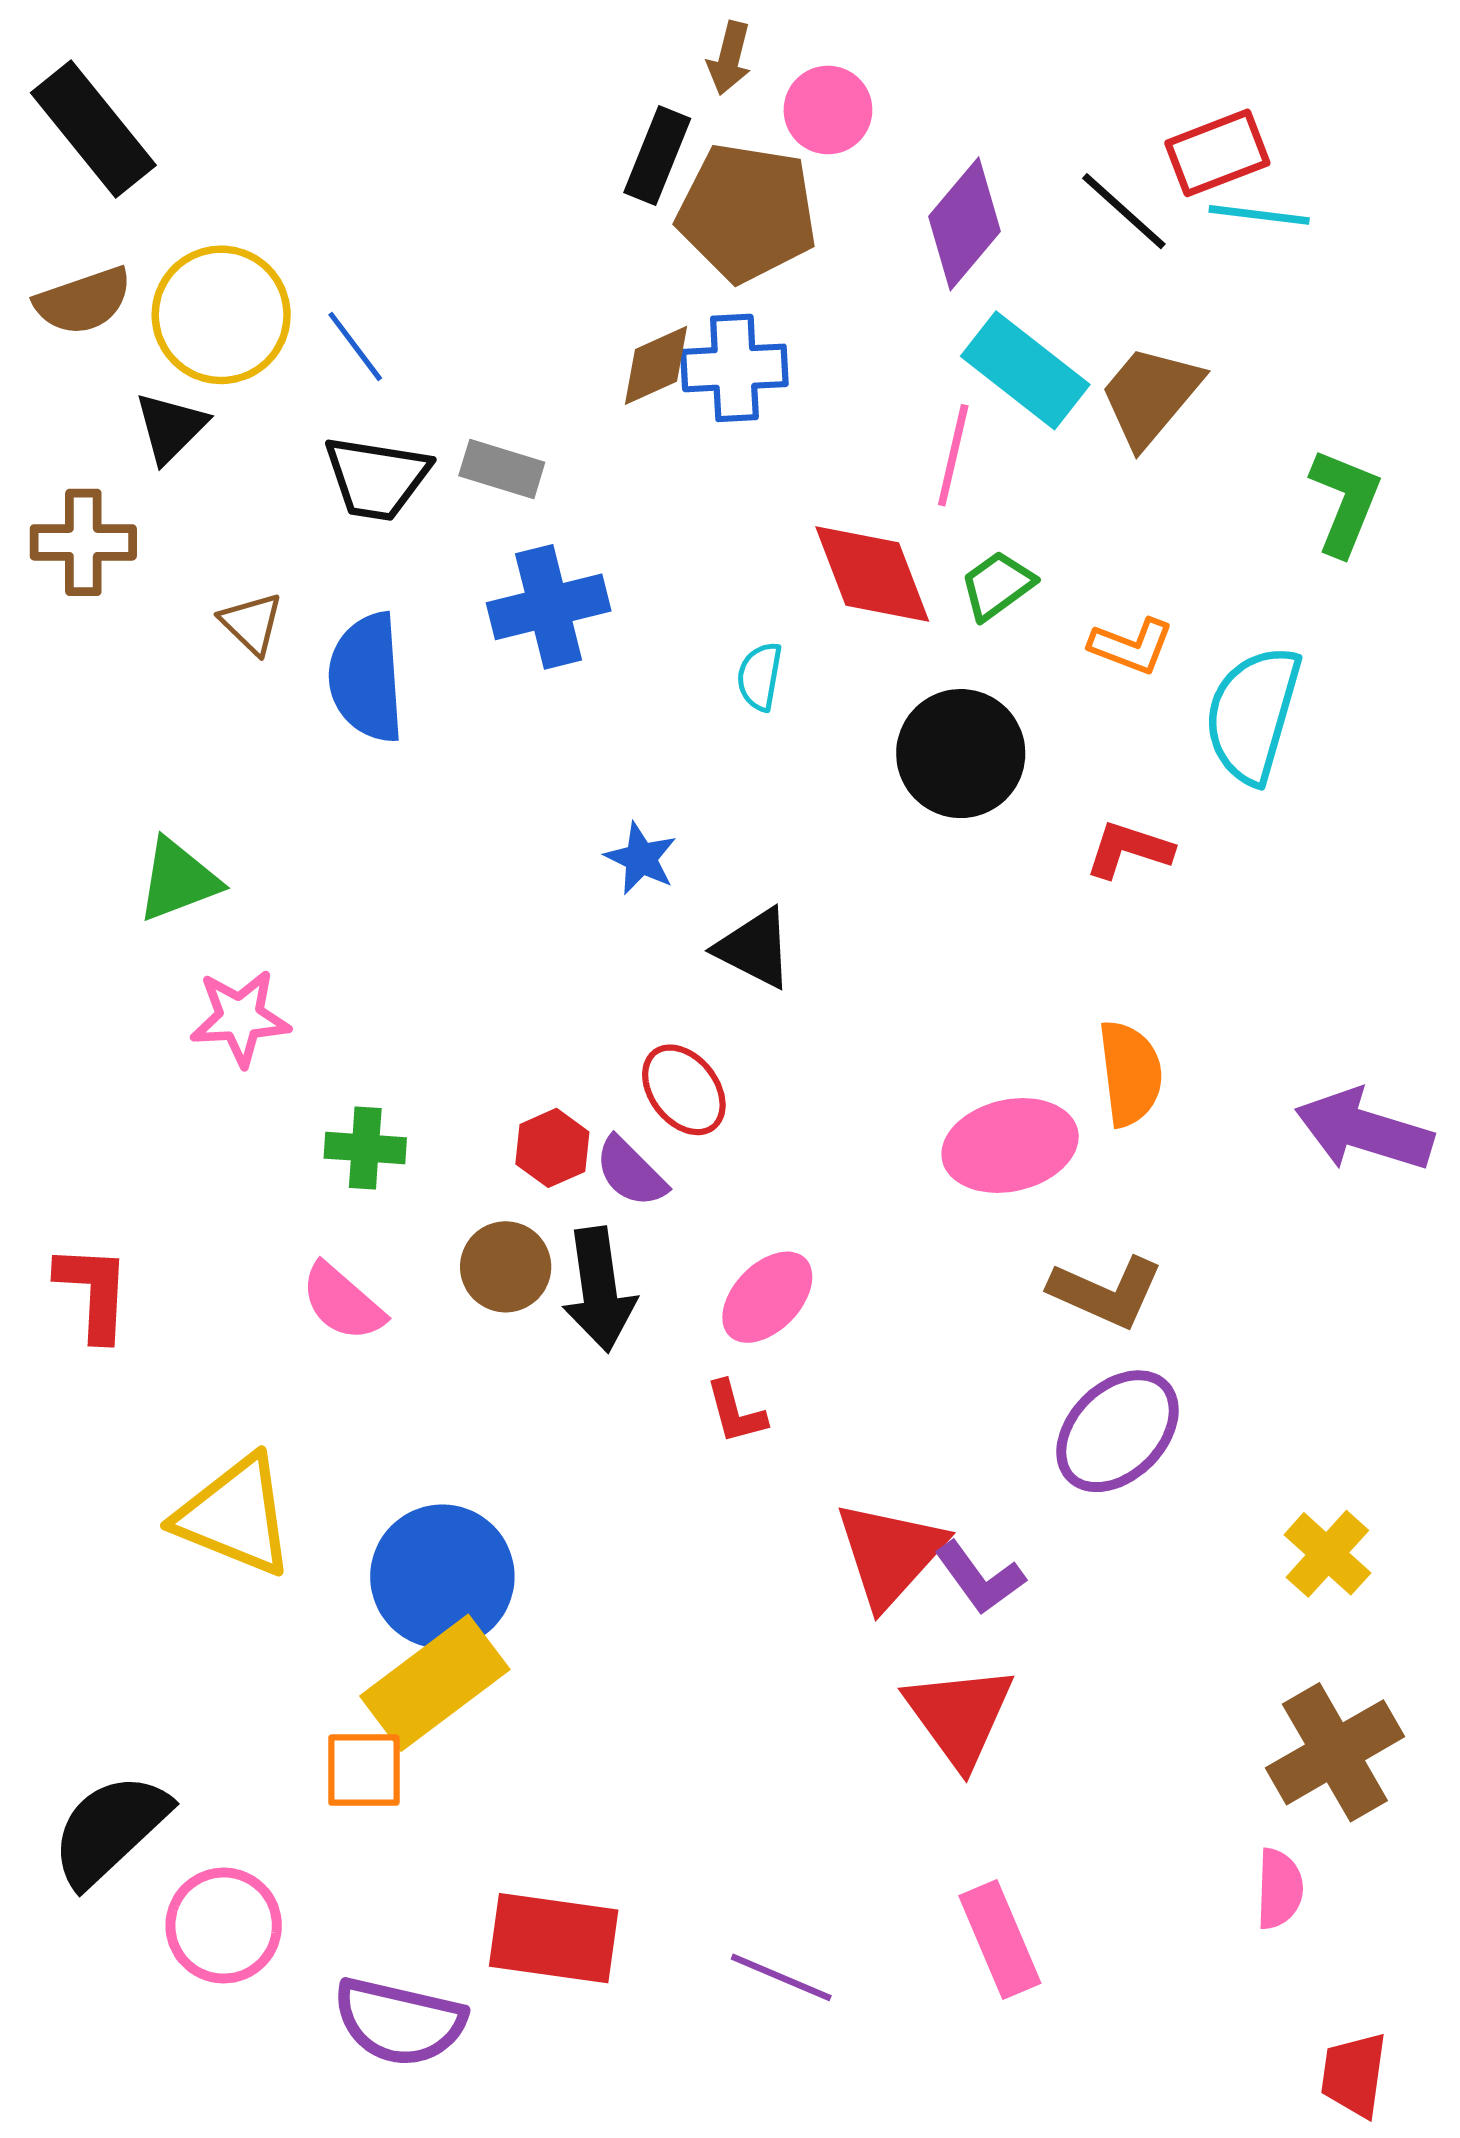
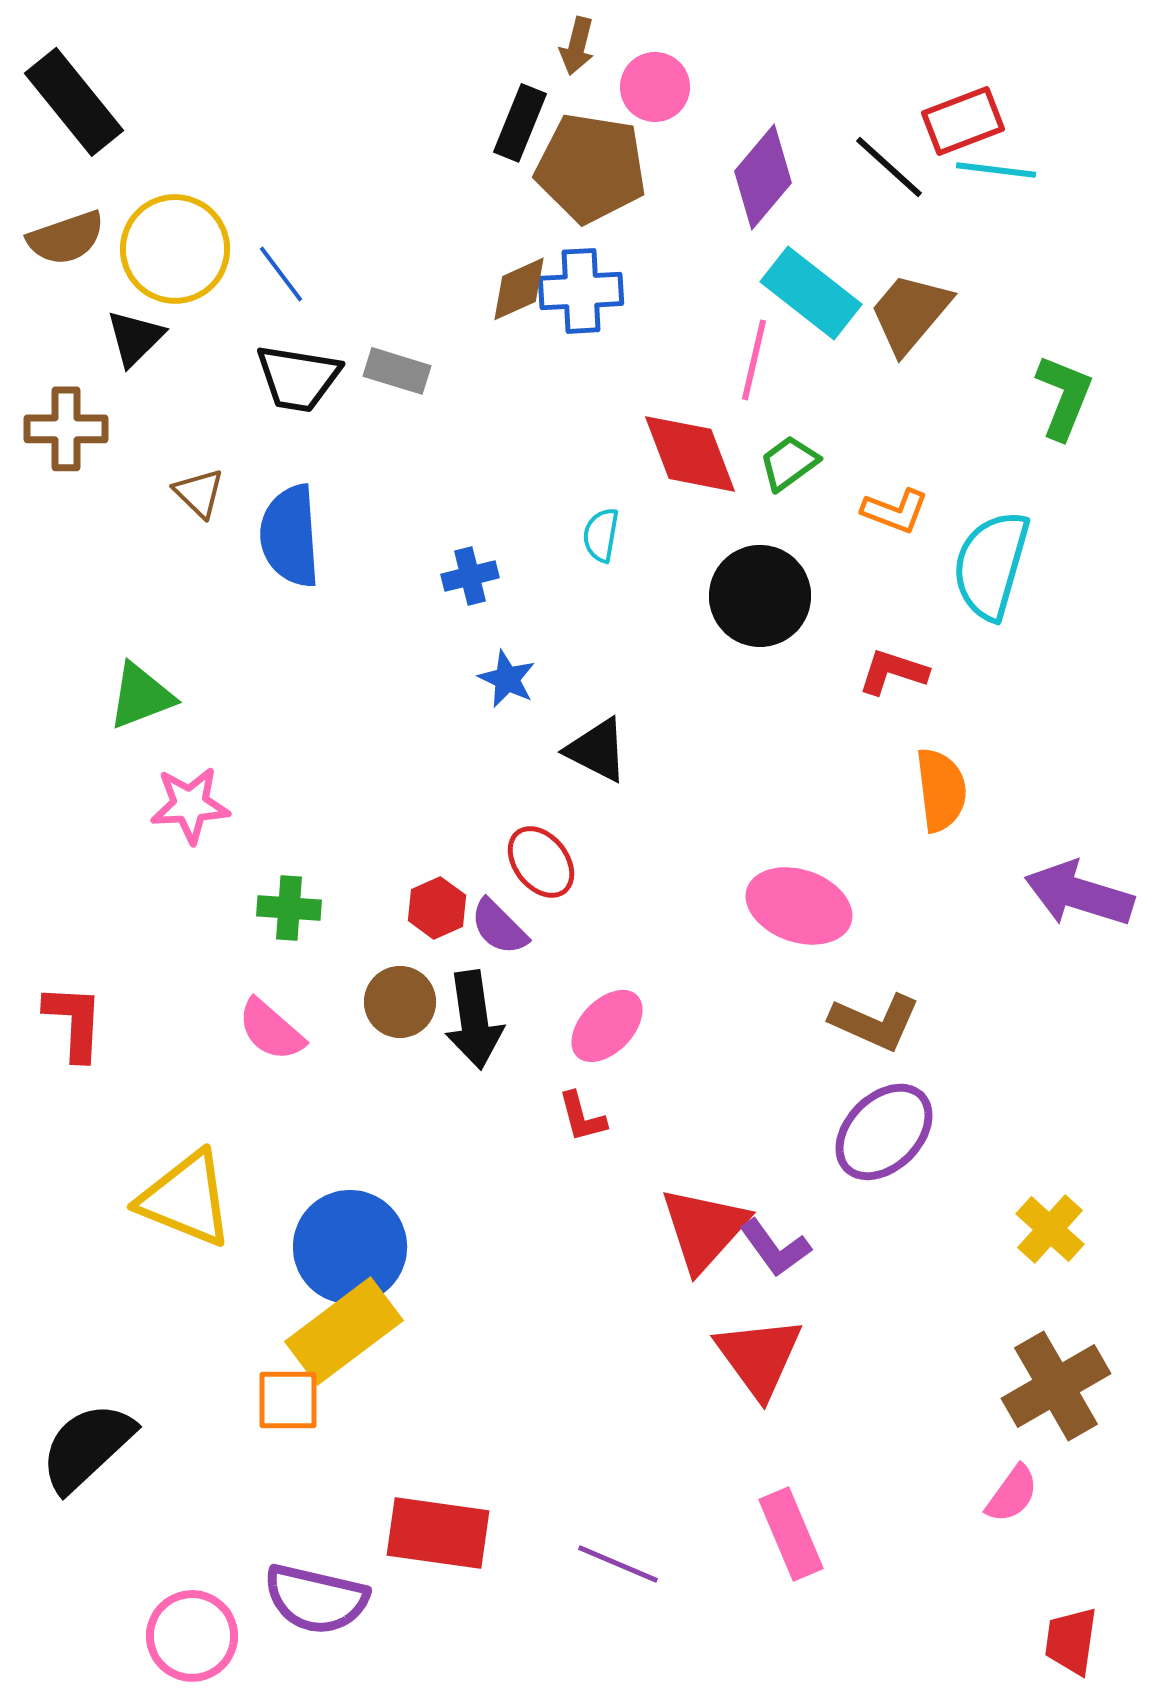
blue cross: (549, 607) -> (470, 576), moved, size x0.6
orange semicircle: (1130, 1073) -> (941, 790), moved
pink ellipse: (1010, 1145) -> (799, 906), turned 32
pink semicircle: (1279, 1889) -> (1012, 1494), turned 34
pink circle: (224, 1926) -> (192, 1636), moved

